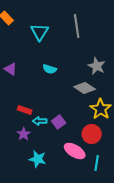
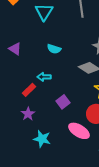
red rectangle: (25, 110) -> (29, 90), turned -64
cyan arrow: (40, 121) -> (44, 77), moved

